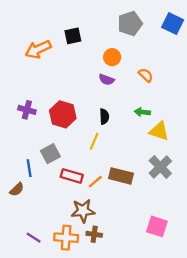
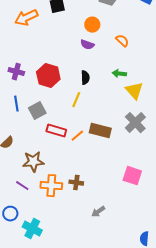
yellow triangle: (159, 131) -> (134, 91), turned 30
blue line: (29, 168) -> (16, 104), moved
brown star: (83, 211) -> (33, 162), moved

